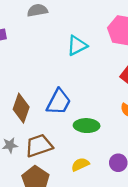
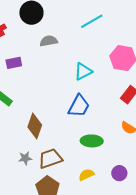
blue trapezoid: (59, 102) -> (79, 106), moved

